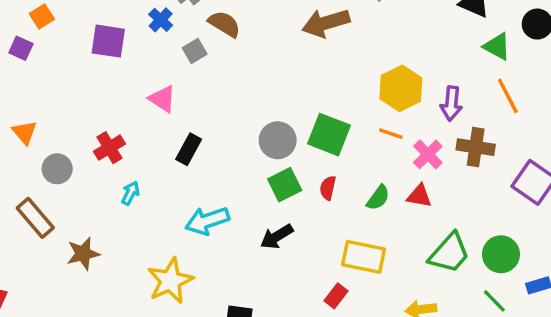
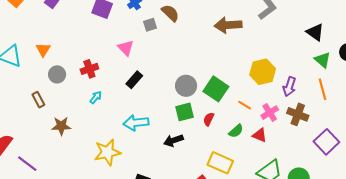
orange line: (391, 134) -> (245, 105), moved
brown rectangle: (35, 218) -> (38, 100), size x0.7

